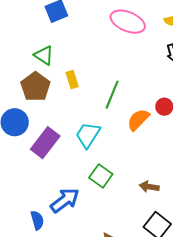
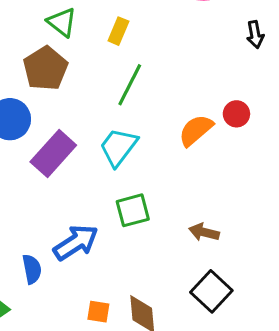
yellow rectangle: (72, 79) -> (118, 31), moved, turned 36
green line: (112, 95) -> (130, 85), moved
green square: (101, 176) -> (133, 210), turned 35

